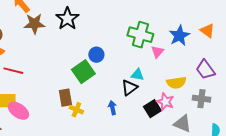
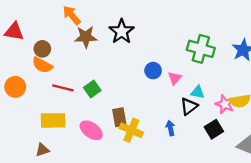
pink triangle: (157, 52) -> (175, 78), moved
green square: (83, 72) -> (92, 89), moved, size x0.7
pink star: (165, 102) -> (225, 104), moved
yellow cross: (76, 110) -> (131, 130), size x1.5
pink ellipse: (18, 111) -> (91, 130), moved

